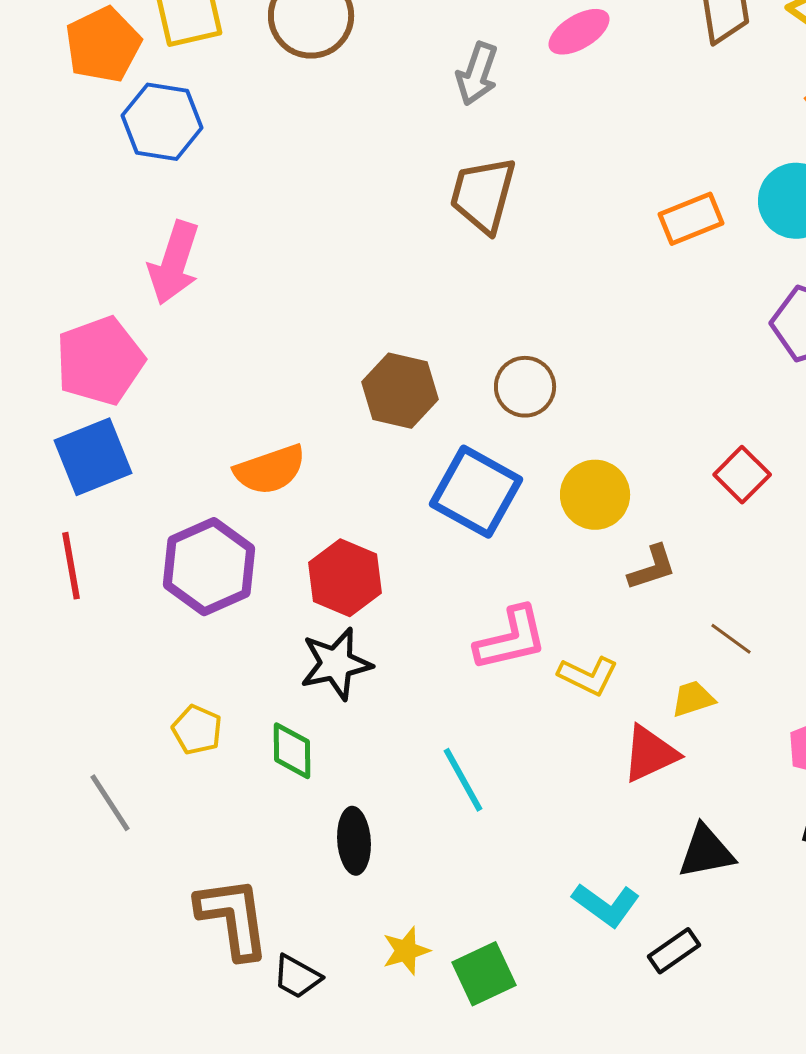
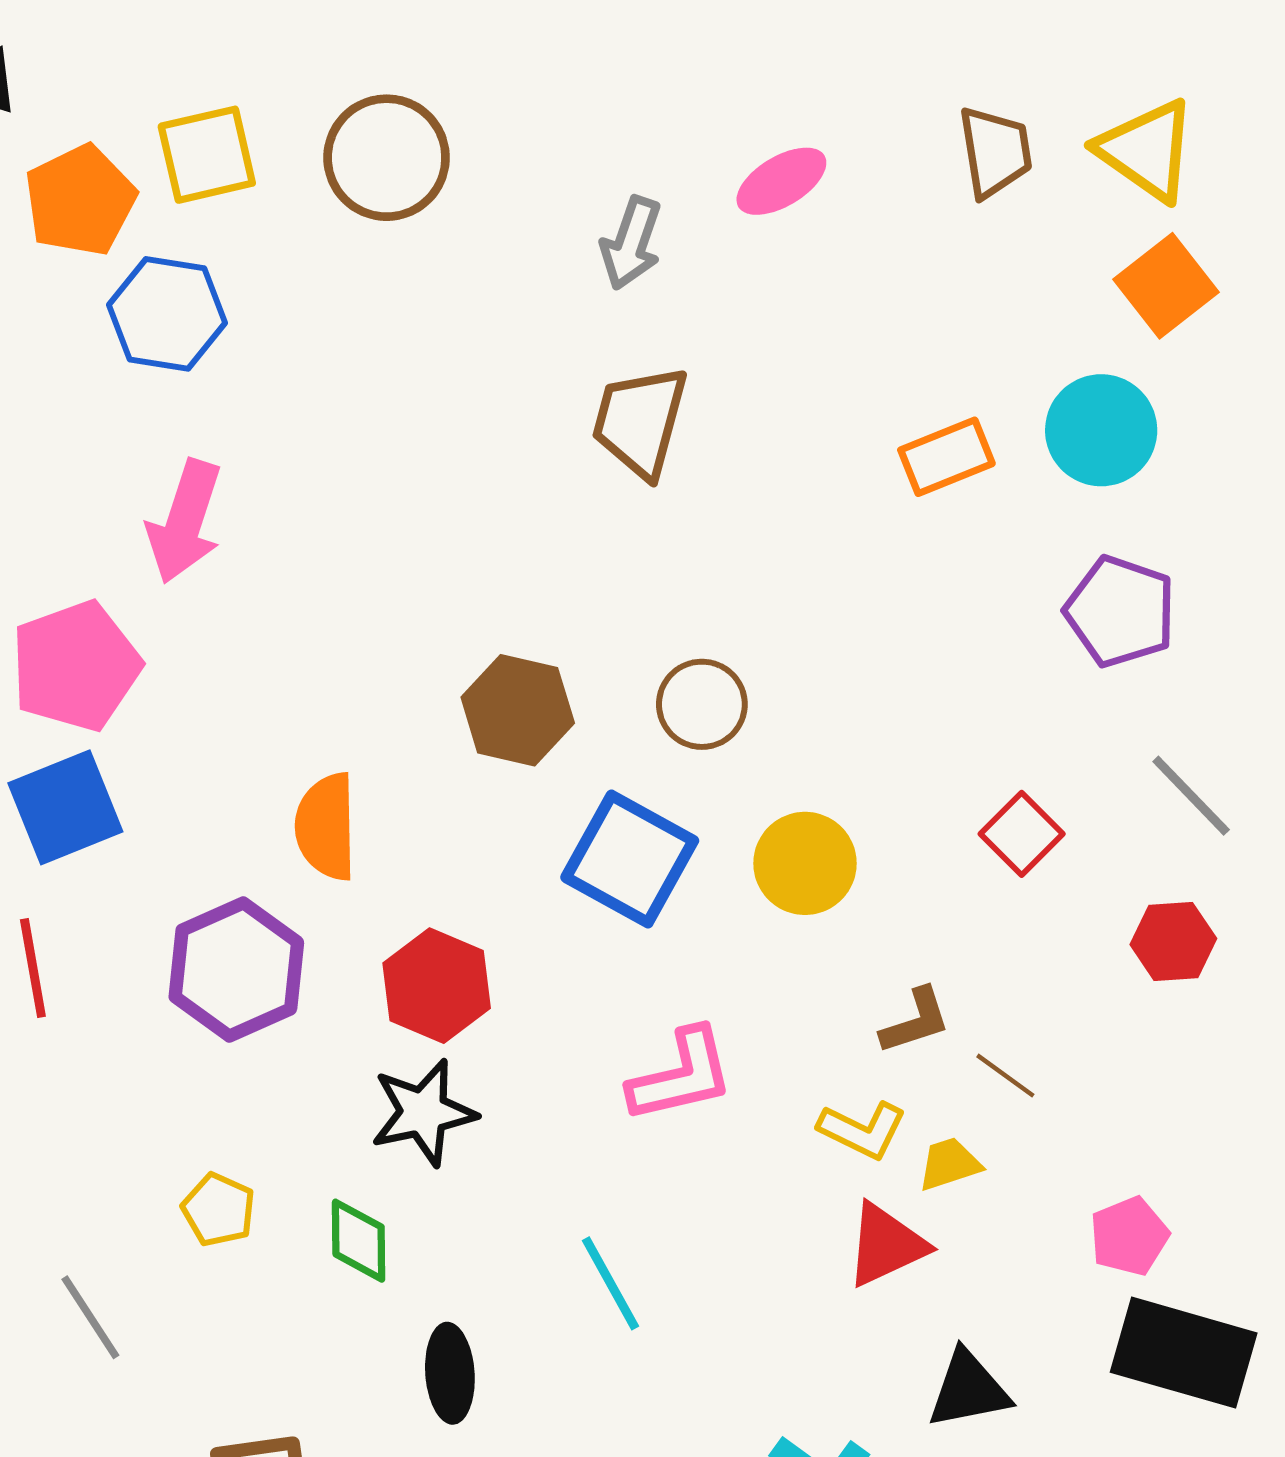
orange semicircle: (270, 470) -> (326, 827), turned 108
brown L-shape: (652, 568) -> (916, 1021), moved
yellow L-shape: (588, 676) -> (862, 1130), moved

